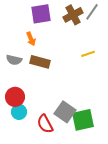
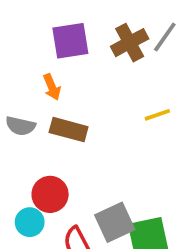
red circle: (15, 97) -> (50, 194), moved
gray square: (65, 112) -> (115, 222), turned 30

